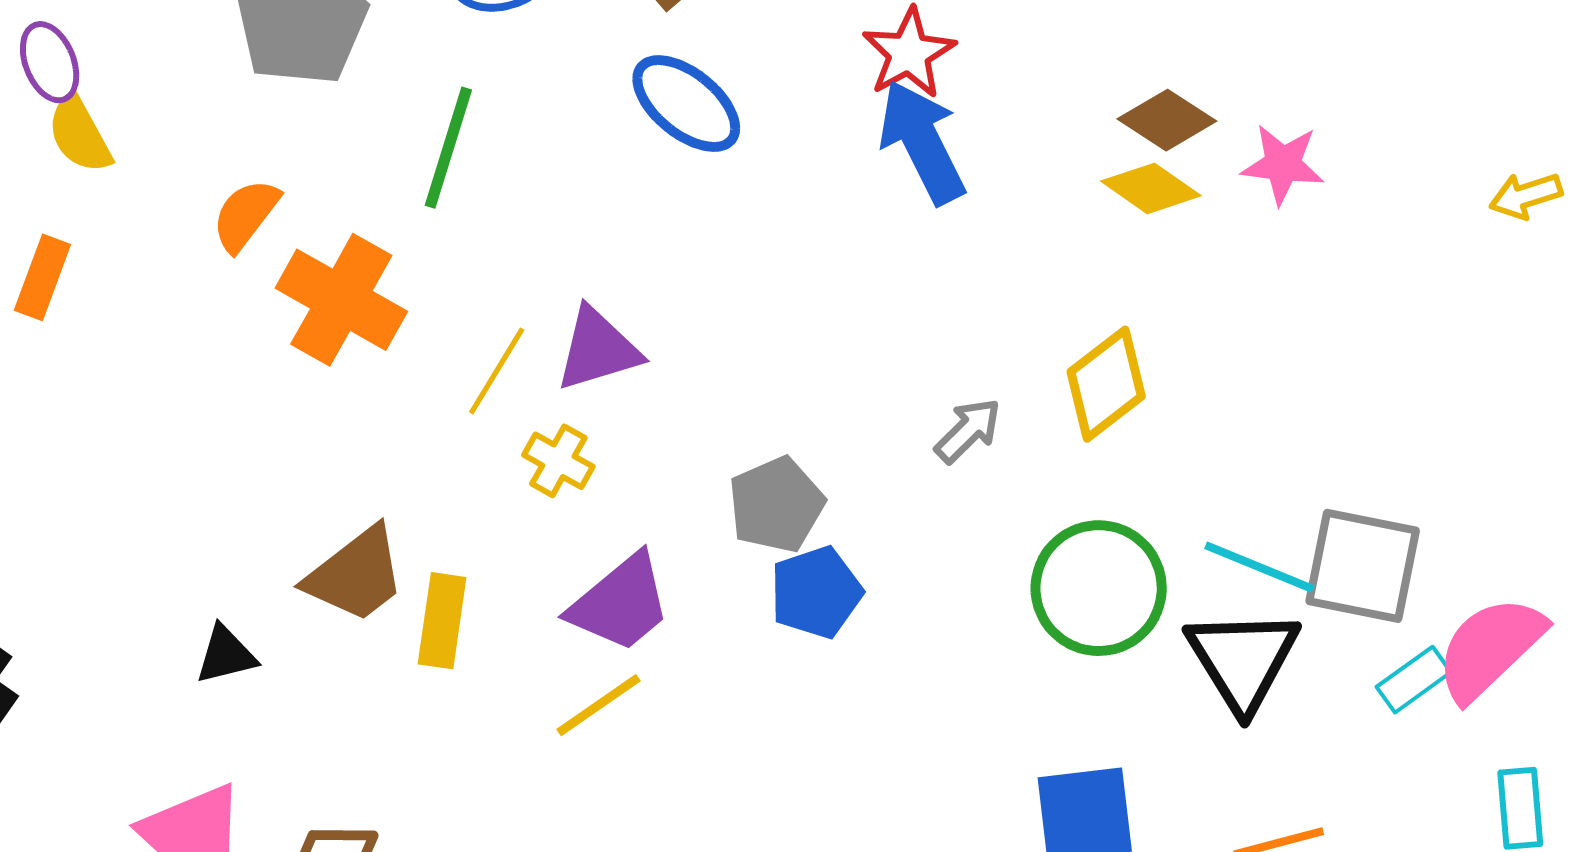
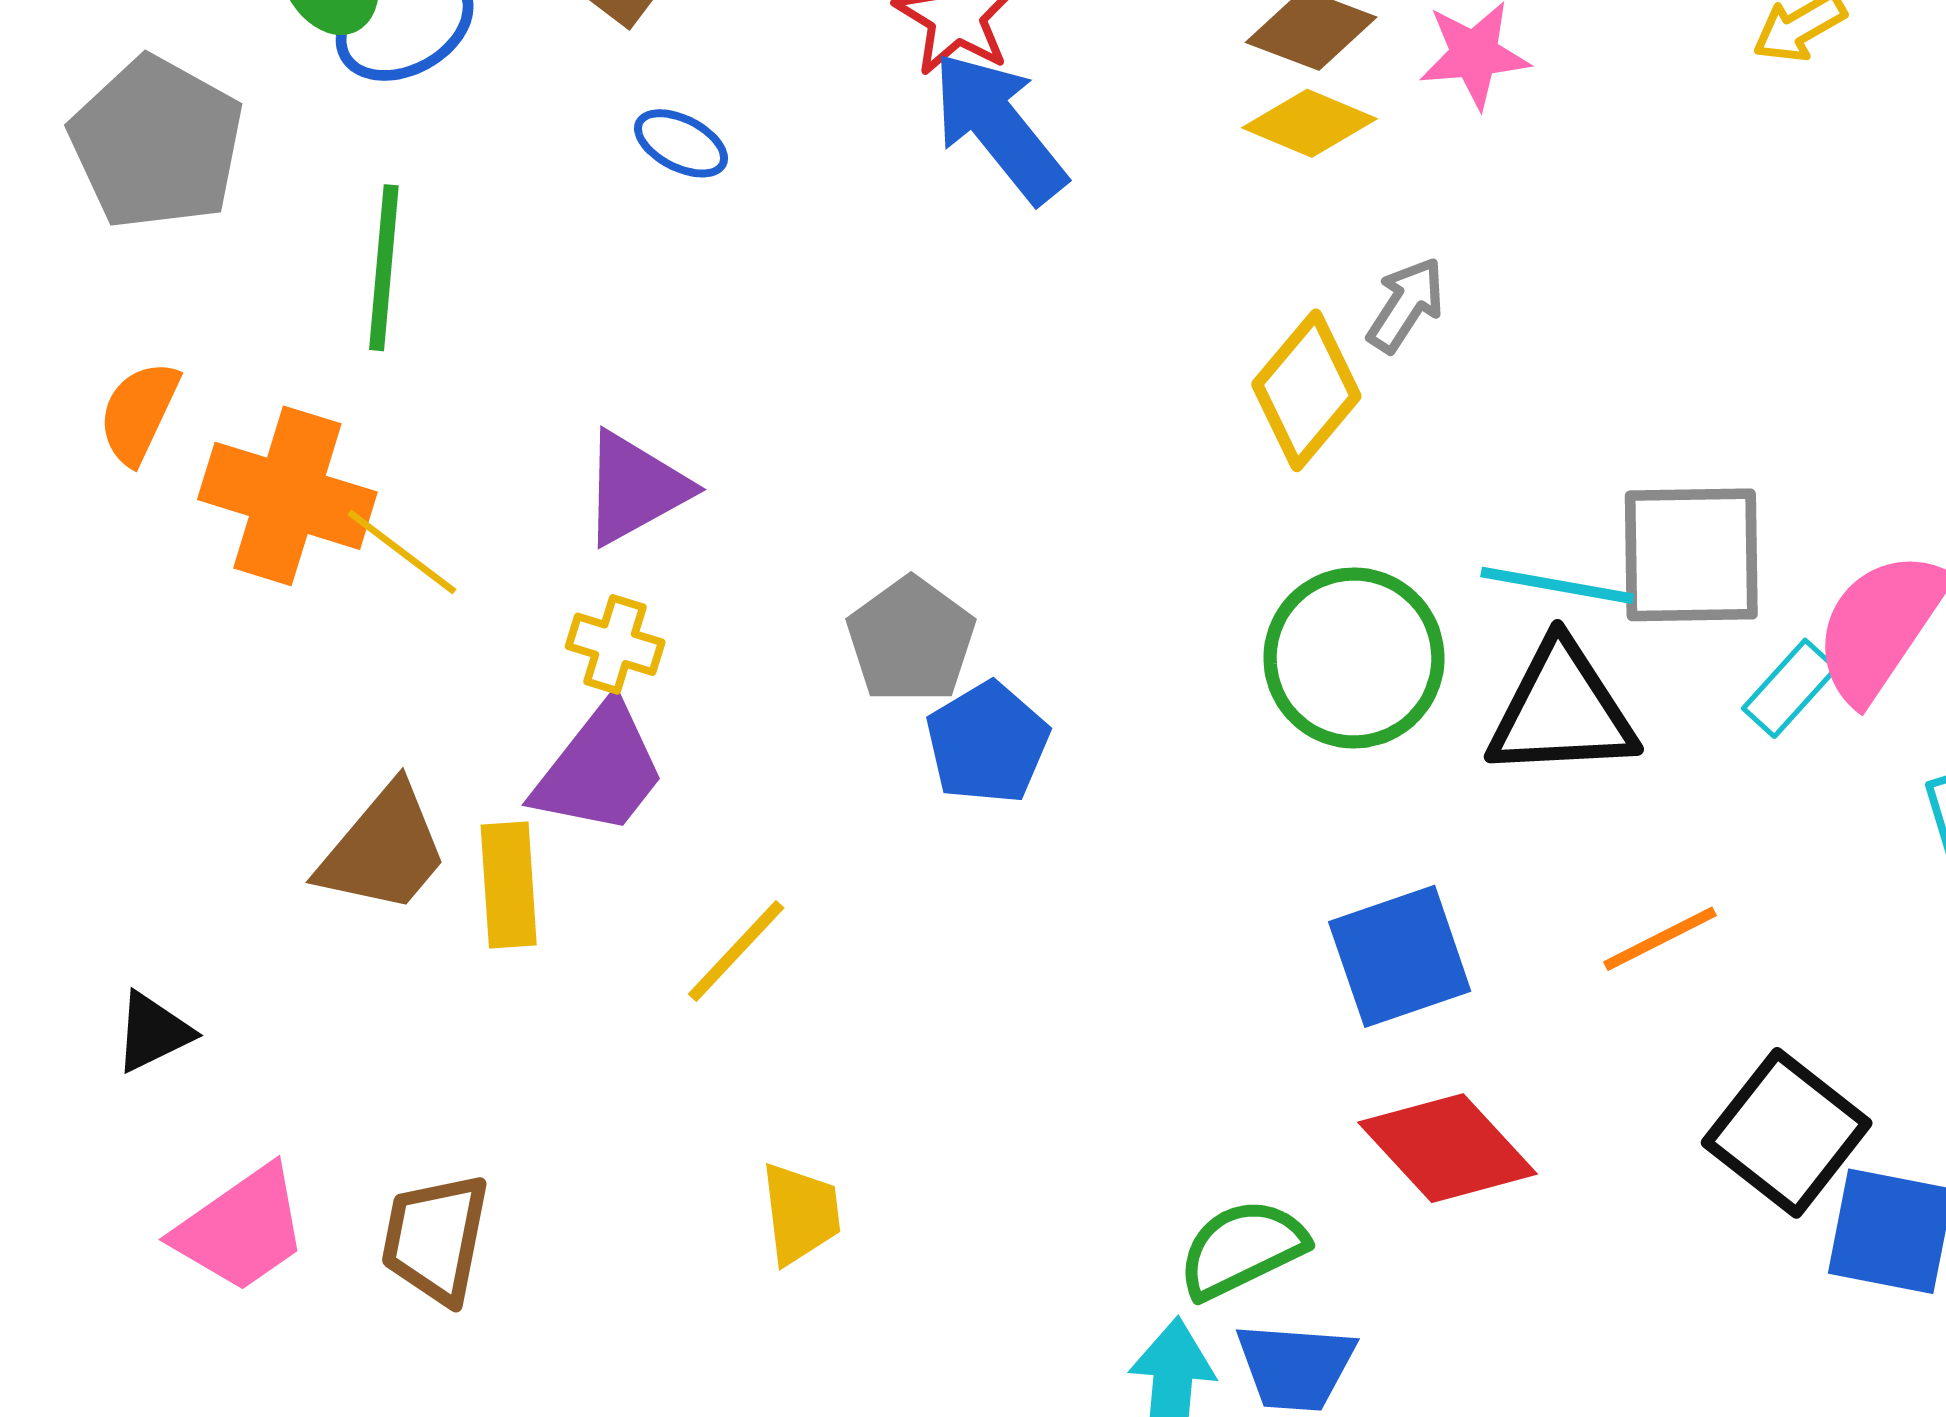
blue ellipse: (686, 104) -> (681, 143), size x0.6
yellow line: (497, 371) -> (402, 552), moved, turned -72
gray arrow: (968, 431) -> (1406, 305), moved
purple trapezoid: (620, 603) -> (600, 769), moved
black triangle: (226, 655) -> (153, 1032), moved
black triangle: (1243, 660) -> (1562, 711), turned -49

